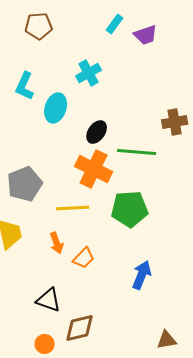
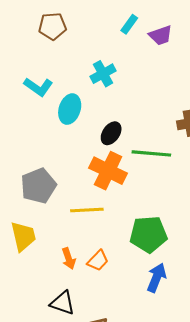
cyan L-shape: (25, 86) -> (38, 87), turned -80
green pentagon: (130, 209) -> (148, 234), moved
orange arrow: (57, 243) -> (69, 258), moved

